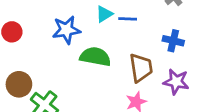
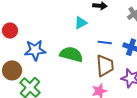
blue line: (128, 19) -> (105, 43), moved
blue star: (66, 30) -> (35, 50), moved

